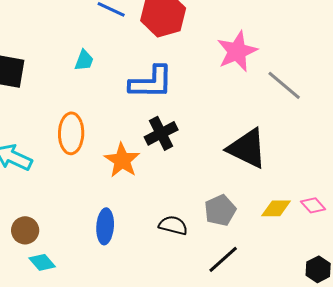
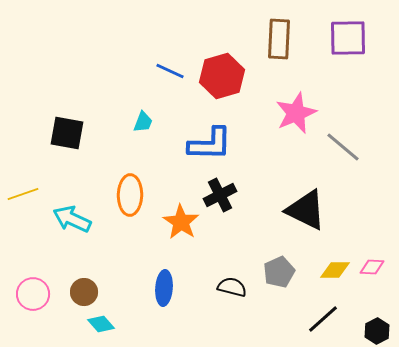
pink diamond: (313, 205) -> (372, 267), turned -45
black line: (223, 259) -> (323, 319), moved

